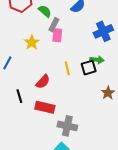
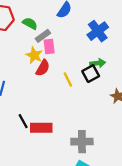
gray rectangle: (54, 25) -> (43, 36), turned 40
yellow star: (32, 42) -> (34, 55), moved
red semicircle: (43, 82) -> (43, 68), moved
red rectangle: (45, 107) -> (41, 128), moved

